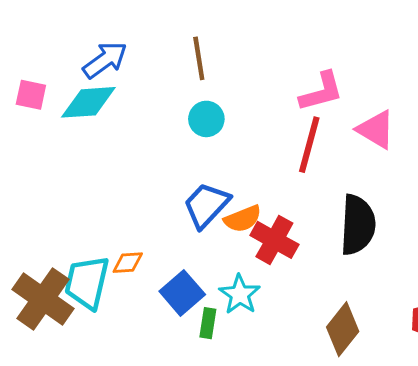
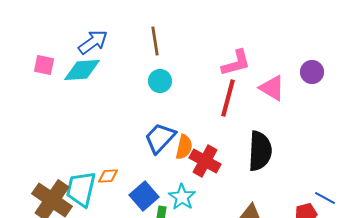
orange semicircle: (243, 219) -> (184, 147), turned -55

